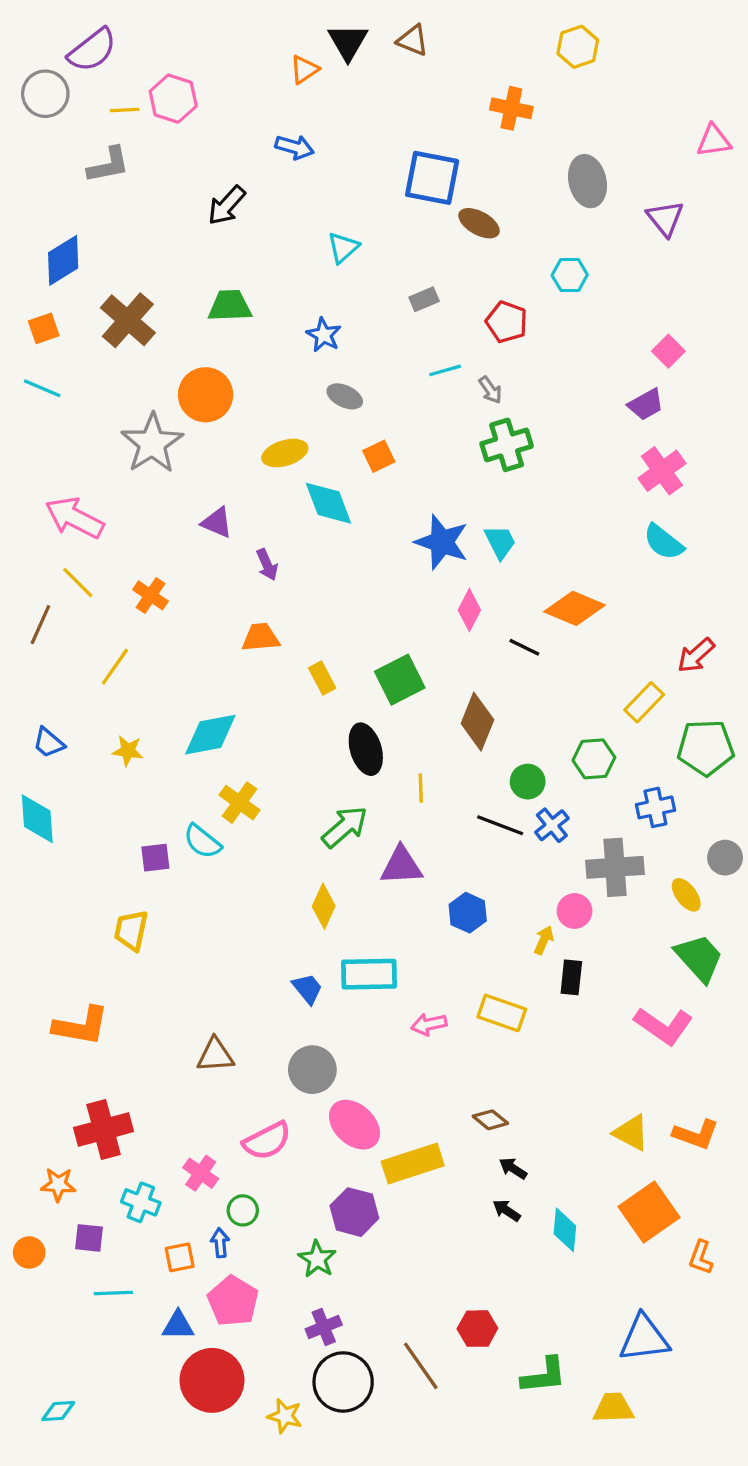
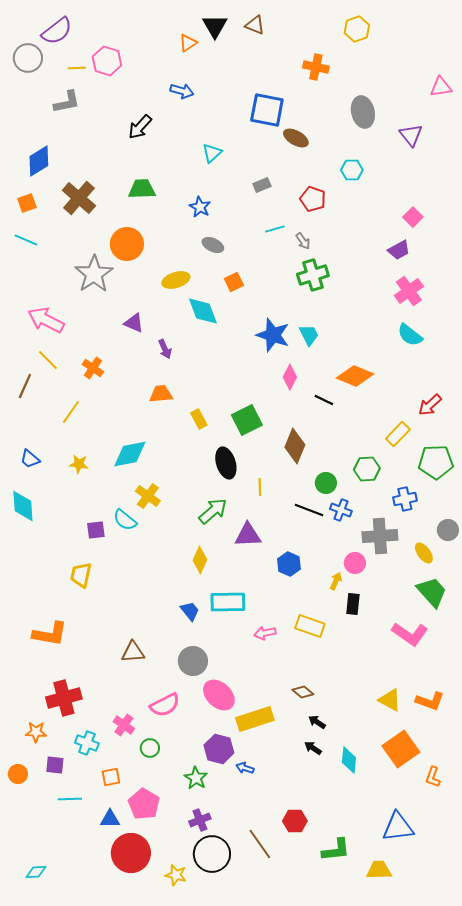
blue cross: (552, 825) -> (341, 510), turned -30
blue arrow: (220, 1243) -> (245, 768), moved, turned -66

